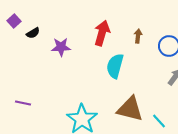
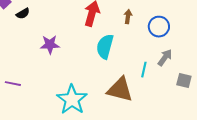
purple star: (61, 47) -> (50, 45), moved
cyan line: (159, 121) -> (144, 70), moved, turned 56

